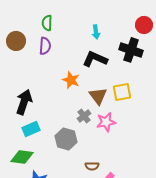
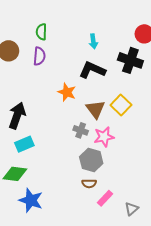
yellow square: (122, 92) -> (121, 105), turned -36
gray cross: (84, 116) -> (81, 130), turned -32
gray hexagon: (66, 139) -> (91, 160), moved

